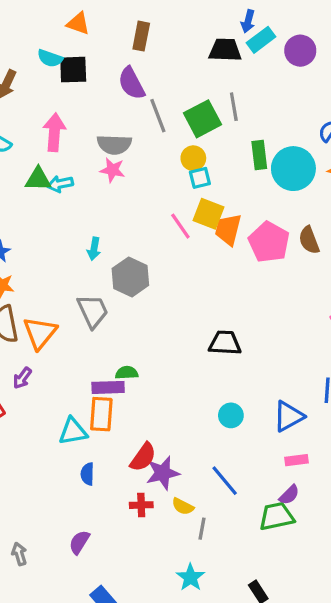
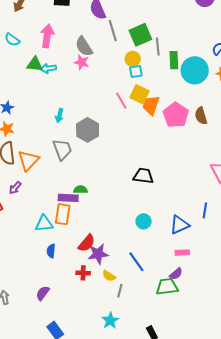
gray line: (234, 107) -> (158, 47), moved
gray semicircle: (114, 145) -> (84, 47), turned 50
cyan arrow: (94, 249) -> (59, 116), moved

